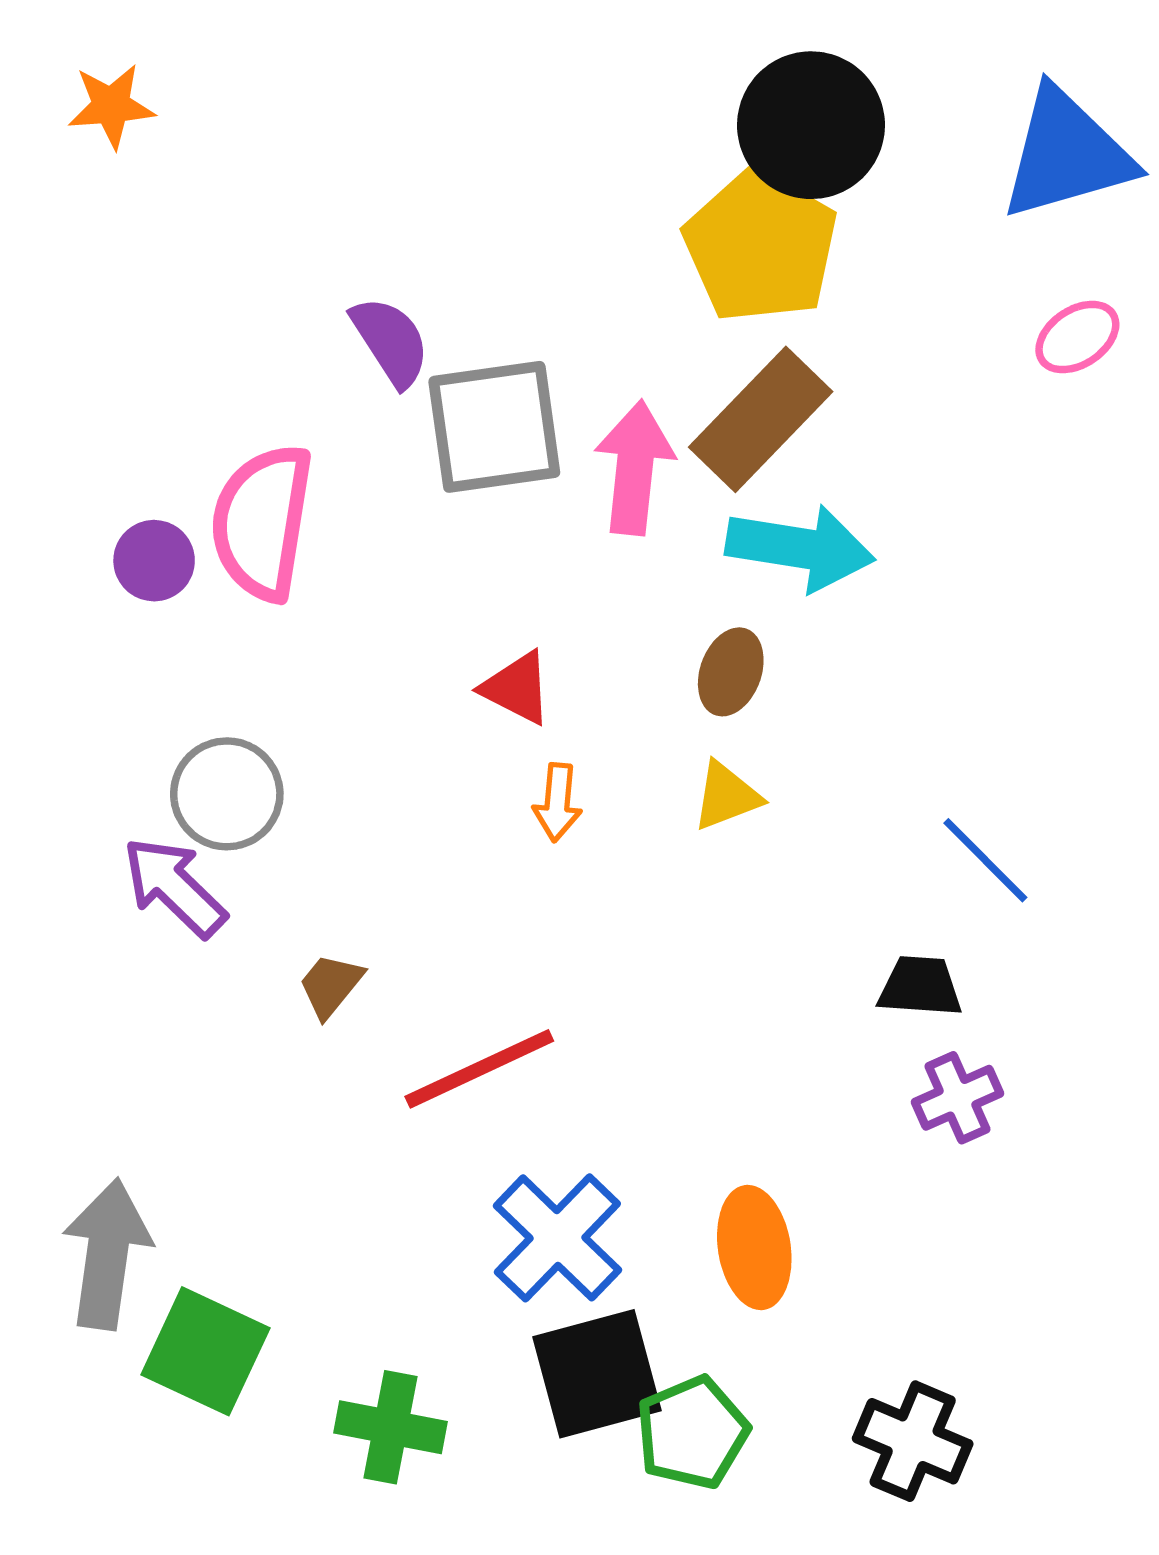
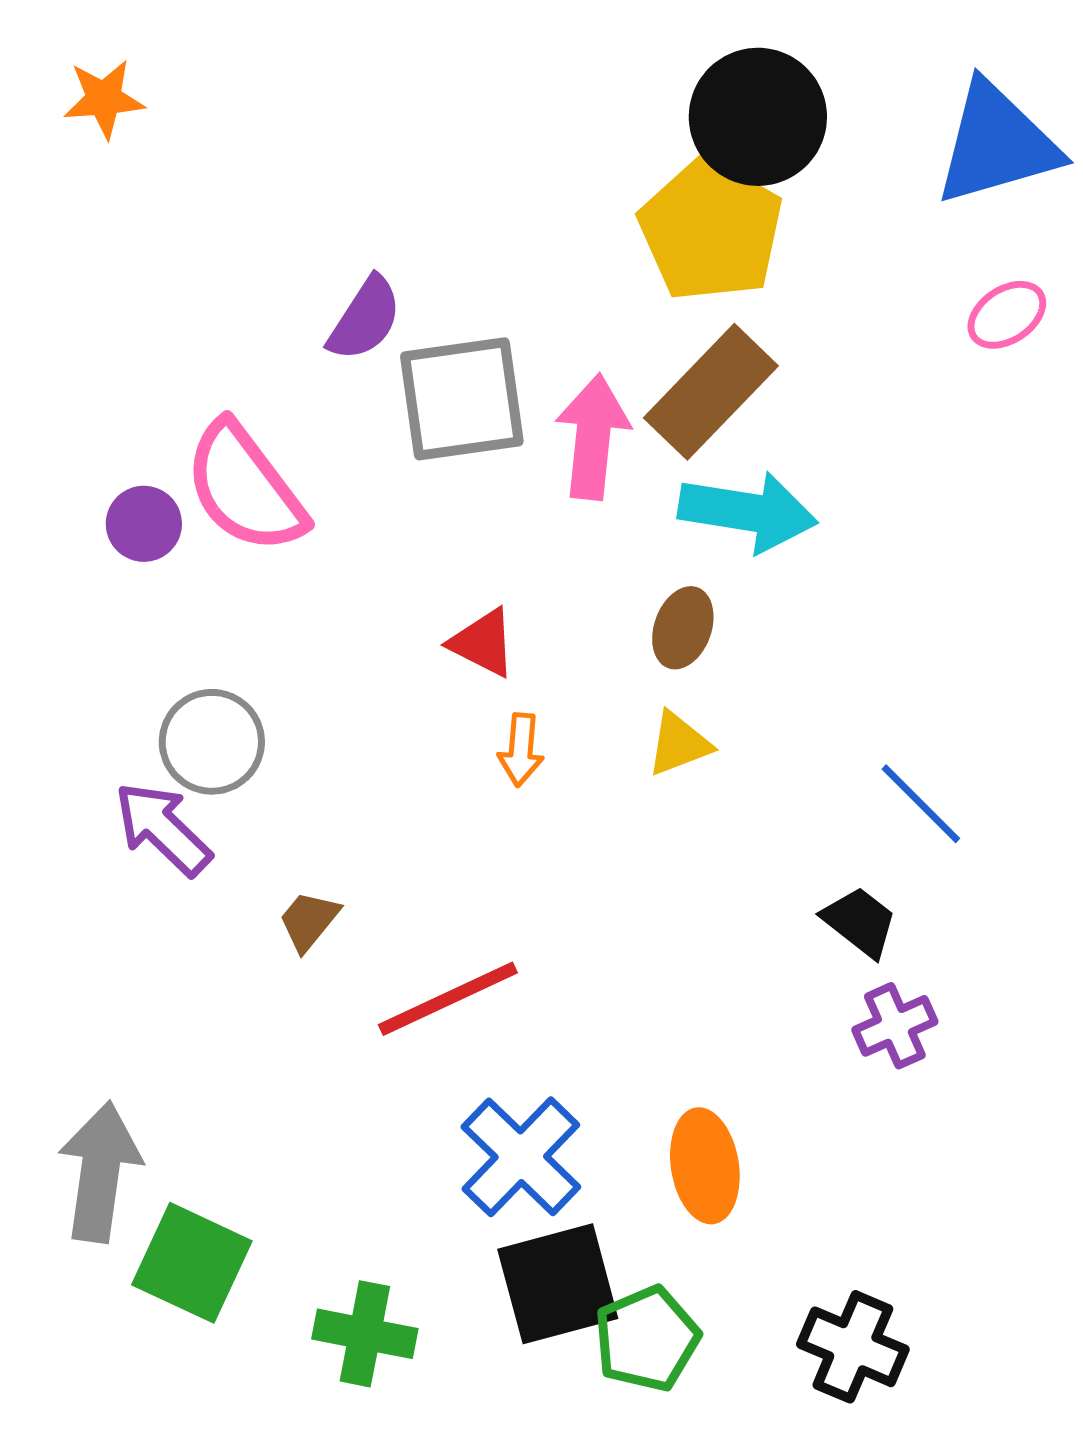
purple semicircle: (391, 341) -> (365, 319), turned 66
pink semicircle: (262, 522) -> (245, 488), turned -46
black trapezoid: (920, 986) -> (860, 922), turned 34

